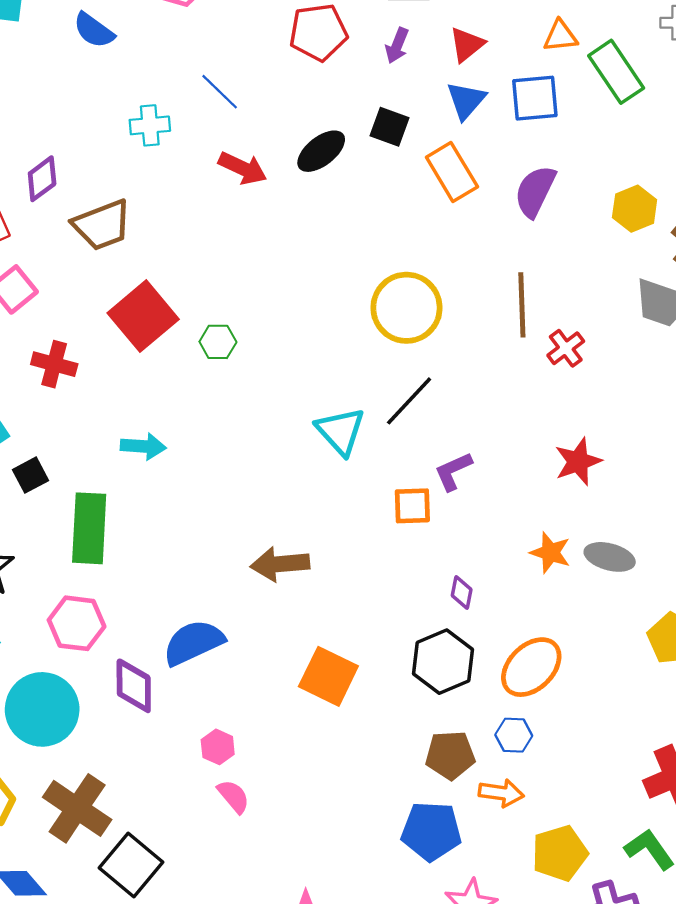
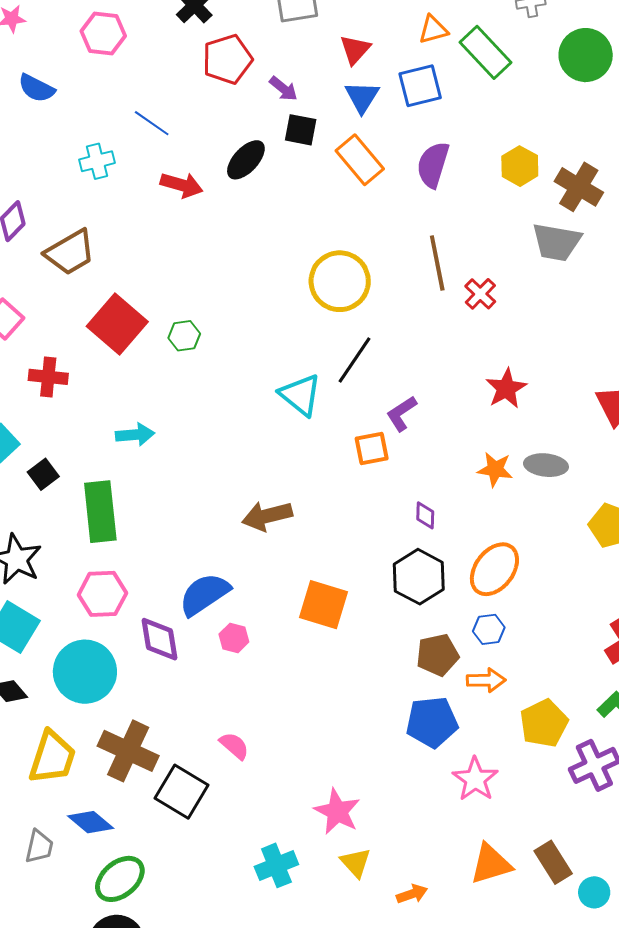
purple arrow: (397, 46) -> (283, 89), moved, turned -64
pink hexagon: (218, 747) -> (234, 638), moved
pink semicircle: (233, 796) -> (234, 746), moved

